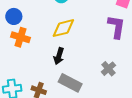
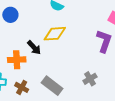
orange cross: (20, 37) -> (17, 60), moved, turned -30
black arrow: (59, 56) -> (34, 48), moved, turned -70

